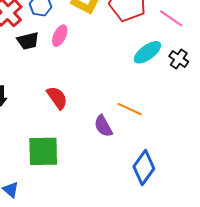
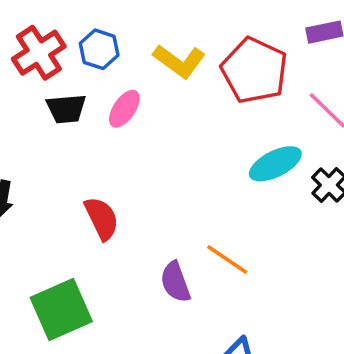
green square: (43, 151) -> (61, 309), turned -32

